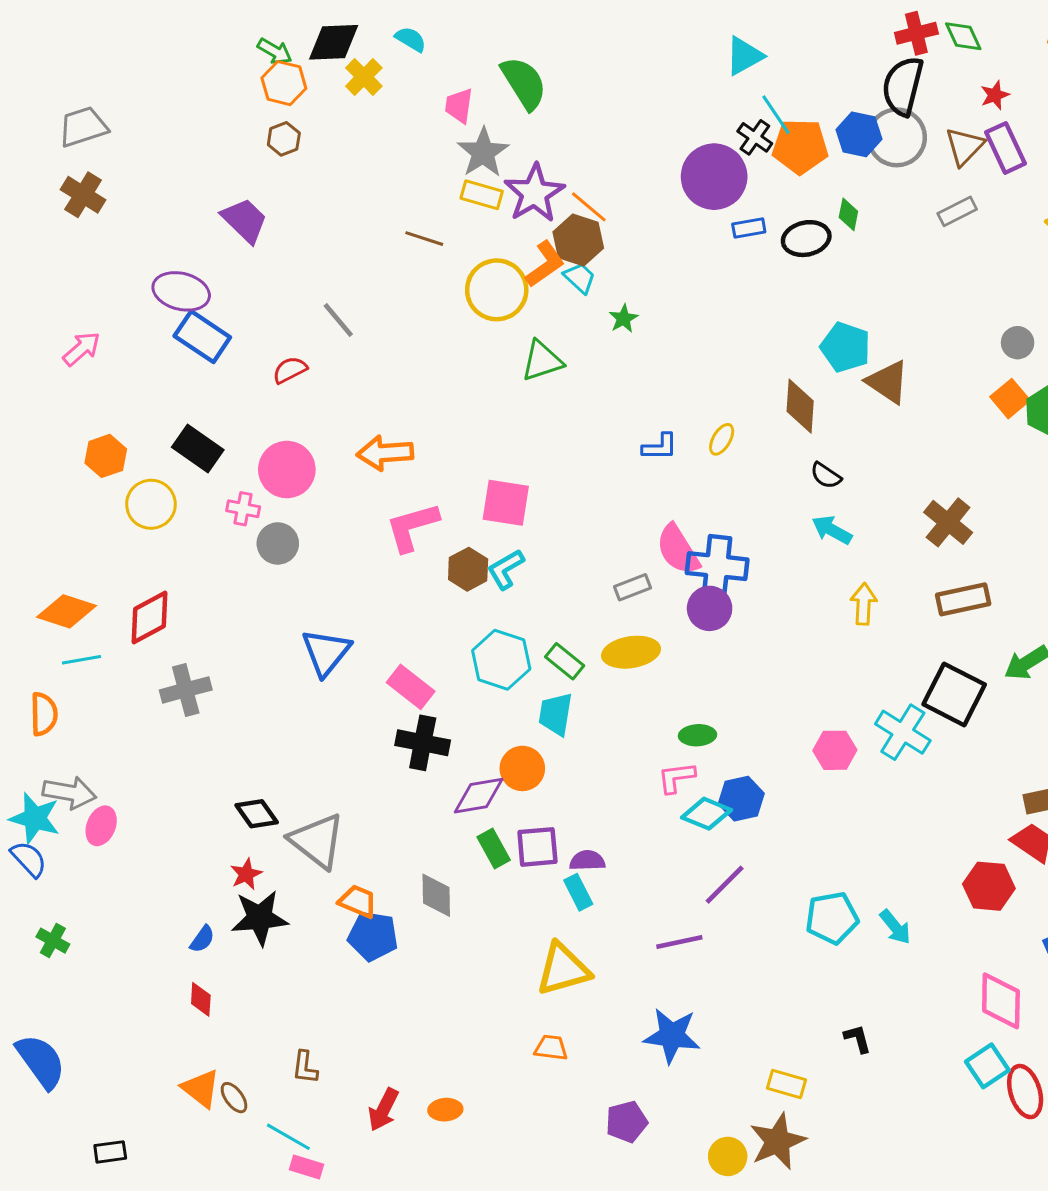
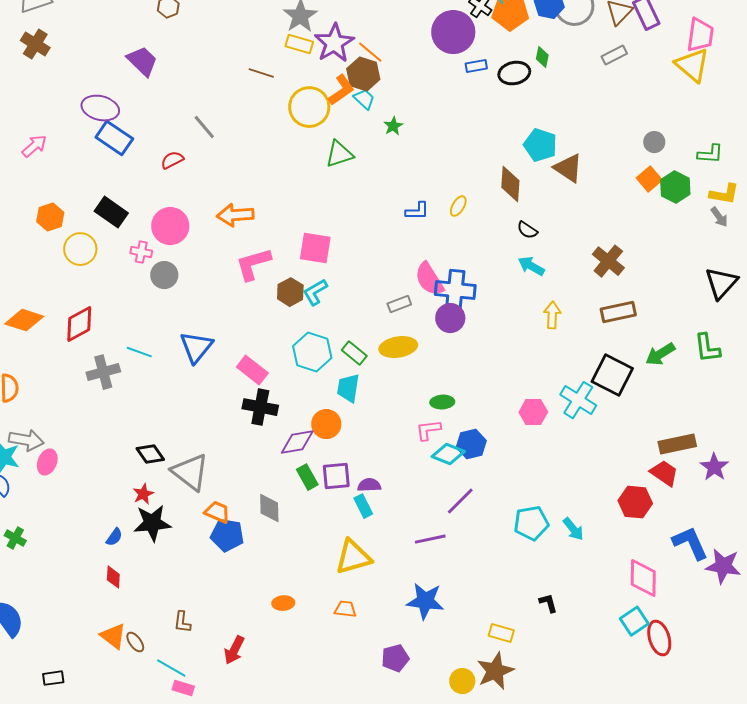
cyan line: (82, 660) -> (139, 352), moved, turned 30
orange ellipse: (445, 1110) -> (283, 603), moved

